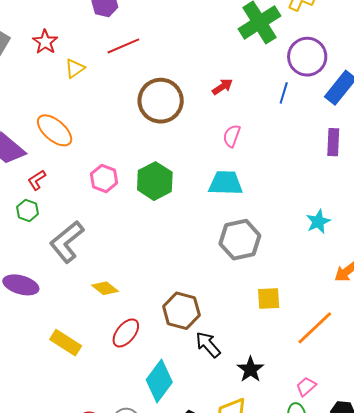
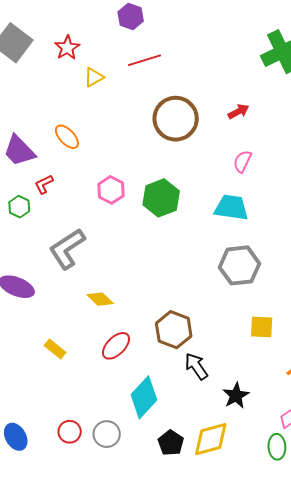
orange ellipse: (55, 130) -> (67, 137), size x0.7
green hexagon: (27, 210) -> (19, 207), moved
yellow rectangle: (66, 343) -> (55, 349), size x0.7

